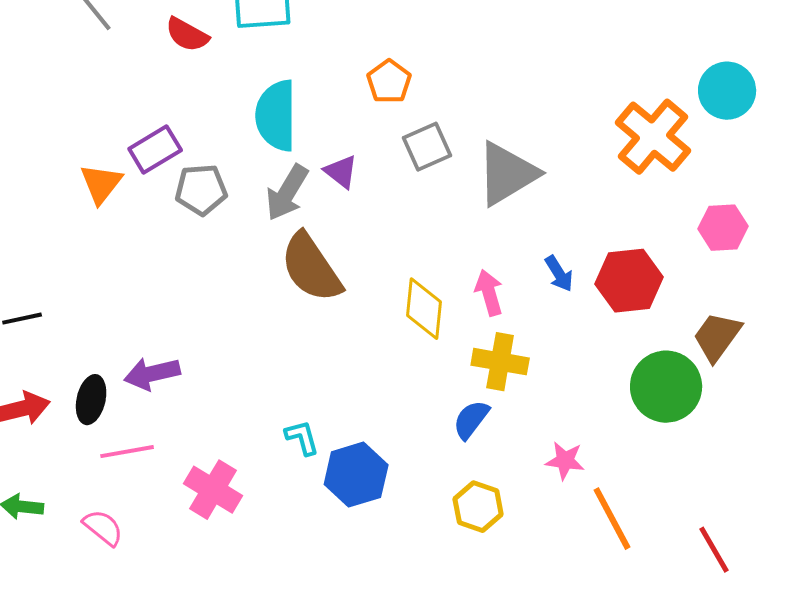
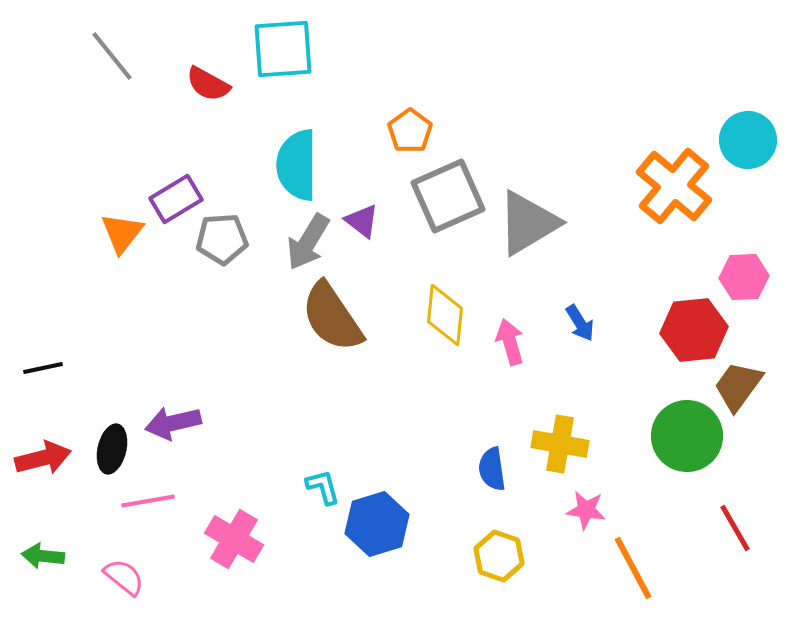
gray square: (427, 147) -> (448, 196), size x1.5
red hexagon: (629, 281) -> (694, 330), moved
yellow diamond: (424, 309) -> (445, 315), moved
yellow cross: (500, 362) -> (560, 444), moved
blue semicircle: (471, 420) -> (492, 469), turned -45
red line: (714, 550) -> (735, 528), moved

